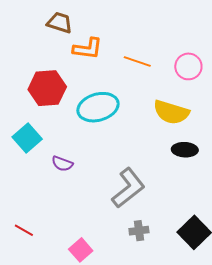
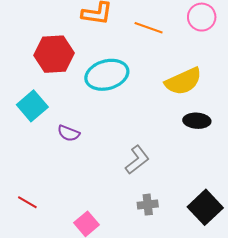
pink circle: (188, 66) -> (202, 17), moved
yellow semicircle: (171, 112) -> (183, 81), turned -42
gray L-shape: (128, 188) -> (137, 160), size x0.7

